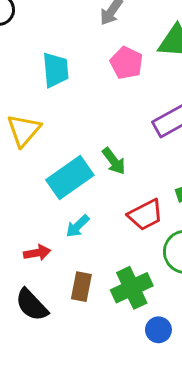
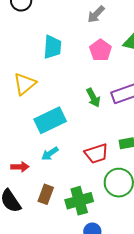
green arrow: (114, 161) -> (93, 98), moved

